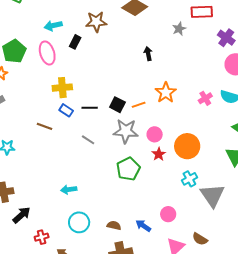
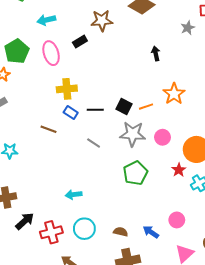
cyan arrow: (53, 26) -> (46, 20), moved
black rectangle: (75, 42) -> (80, 42), turned 32
red star: (159, 154) -> (179, 170), moved
red cross: (42, 237) -> (51, 232), moved, size x1.5

